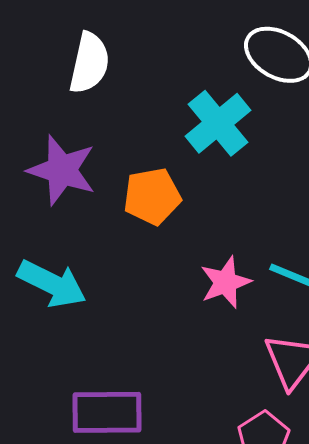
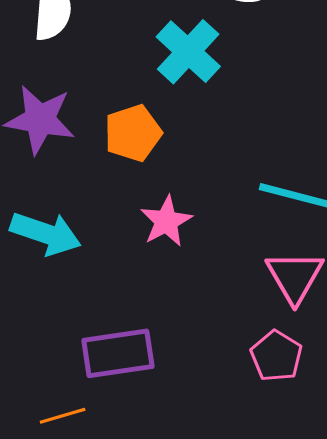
pink star: (226, 282) -> (166, 221), moved

